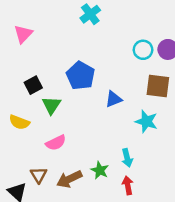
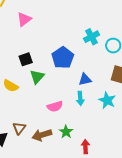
cyan cross: (90, 14) -> (92, 37), moved
pink semicircle: (56, 143) -> (55, 106), moved
cyan arrow: (127, 158) -> (80, 98), moved

